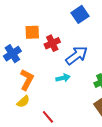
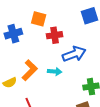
orange L-shape: (27, 80) -> (30, 70), moved

